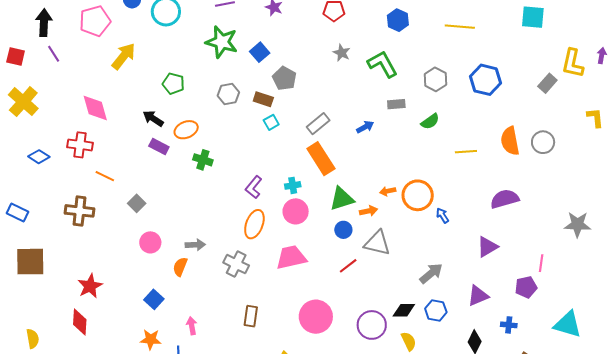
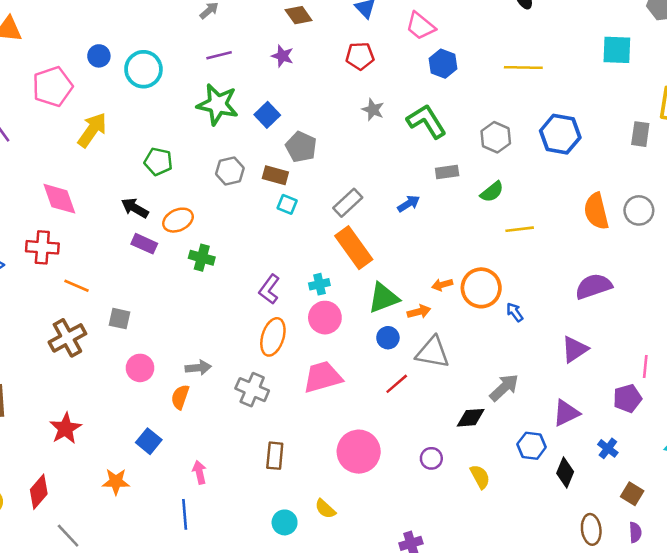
gray rectangle: (547, 83) -> (640, 134), turned -30
cyan square: (271, 122) -> (287, 204), turned -35
yellow line: (466, 152) -> (520, 229), moved
gray square: (137, 203) -> (120, 319), turned -30
brown cross: (80, 211) -> (67, 338), moved, turned -32
black diamond: (404, 310) -> (471, 418), moved
blue hexagon: (436, 310) -> (532, 446), moved
red diamond: (80, 322) -> (39, 492), moved, turned 40
purple circle: (372, 325) -> (431, 458), size x0.6
blue cross: (509, 325) -> (608, 448), turned 35
orange star: (151, 339) -> (116, 482), moved

